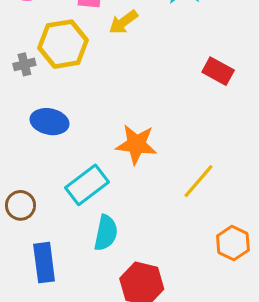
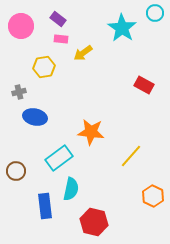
yellow hexagon: (63, 44) -> (44, 67), size x0.7
gray cross: (24, 64) -> (19, 92), moved
blue rectangle: (44, 263) -> (45, 206), moved

